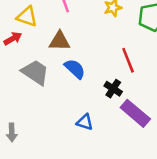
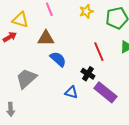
gray trapezoid: (35, 72) -> (26, 79), moved, turned -75
blue triangle: (85, 122) -> (71, 92), moved

